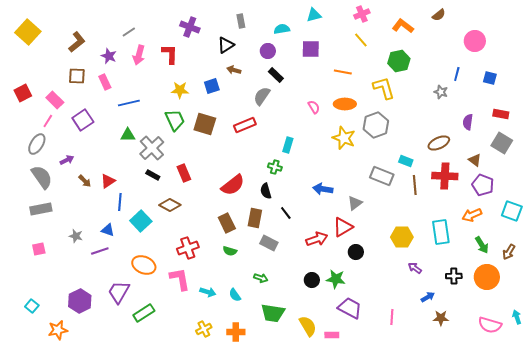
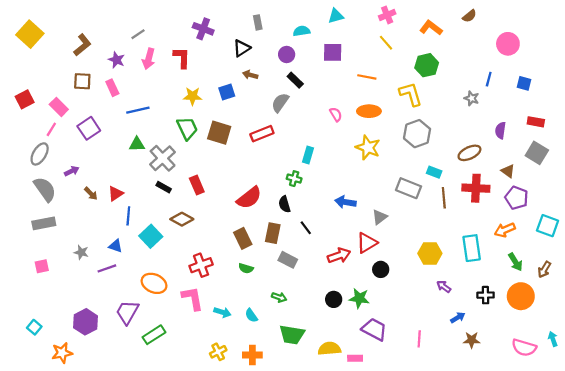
gray hexagon: (376, 125) -> (417, 134), moved
yellow semicircle: (308, 326) -> (329, 349), turned -65

